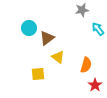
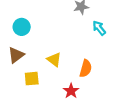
brown triangle: (47, 38) -> (16, 55), moved
red star: (95, 85) -> (71, 91), moved

